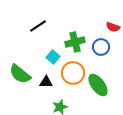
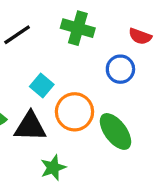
green cross: (75, 42) -> (78, 28), moved, turned 30
black triangle: (46, 82) -> (30, 127), size x1.5

